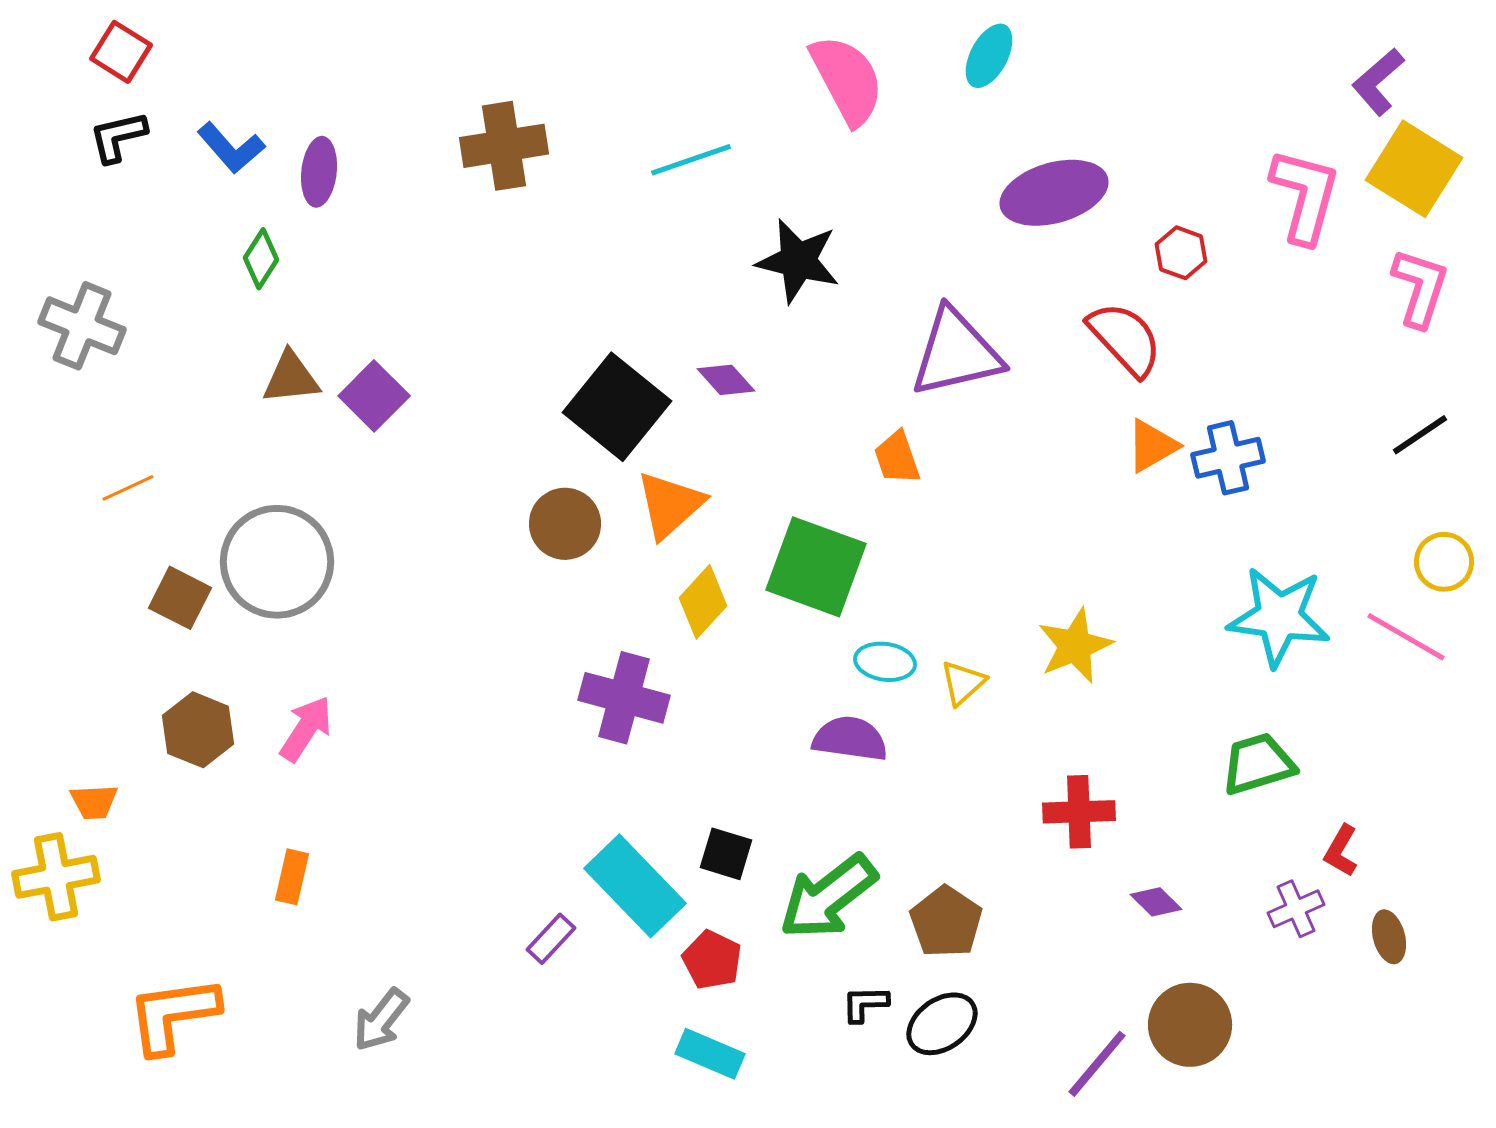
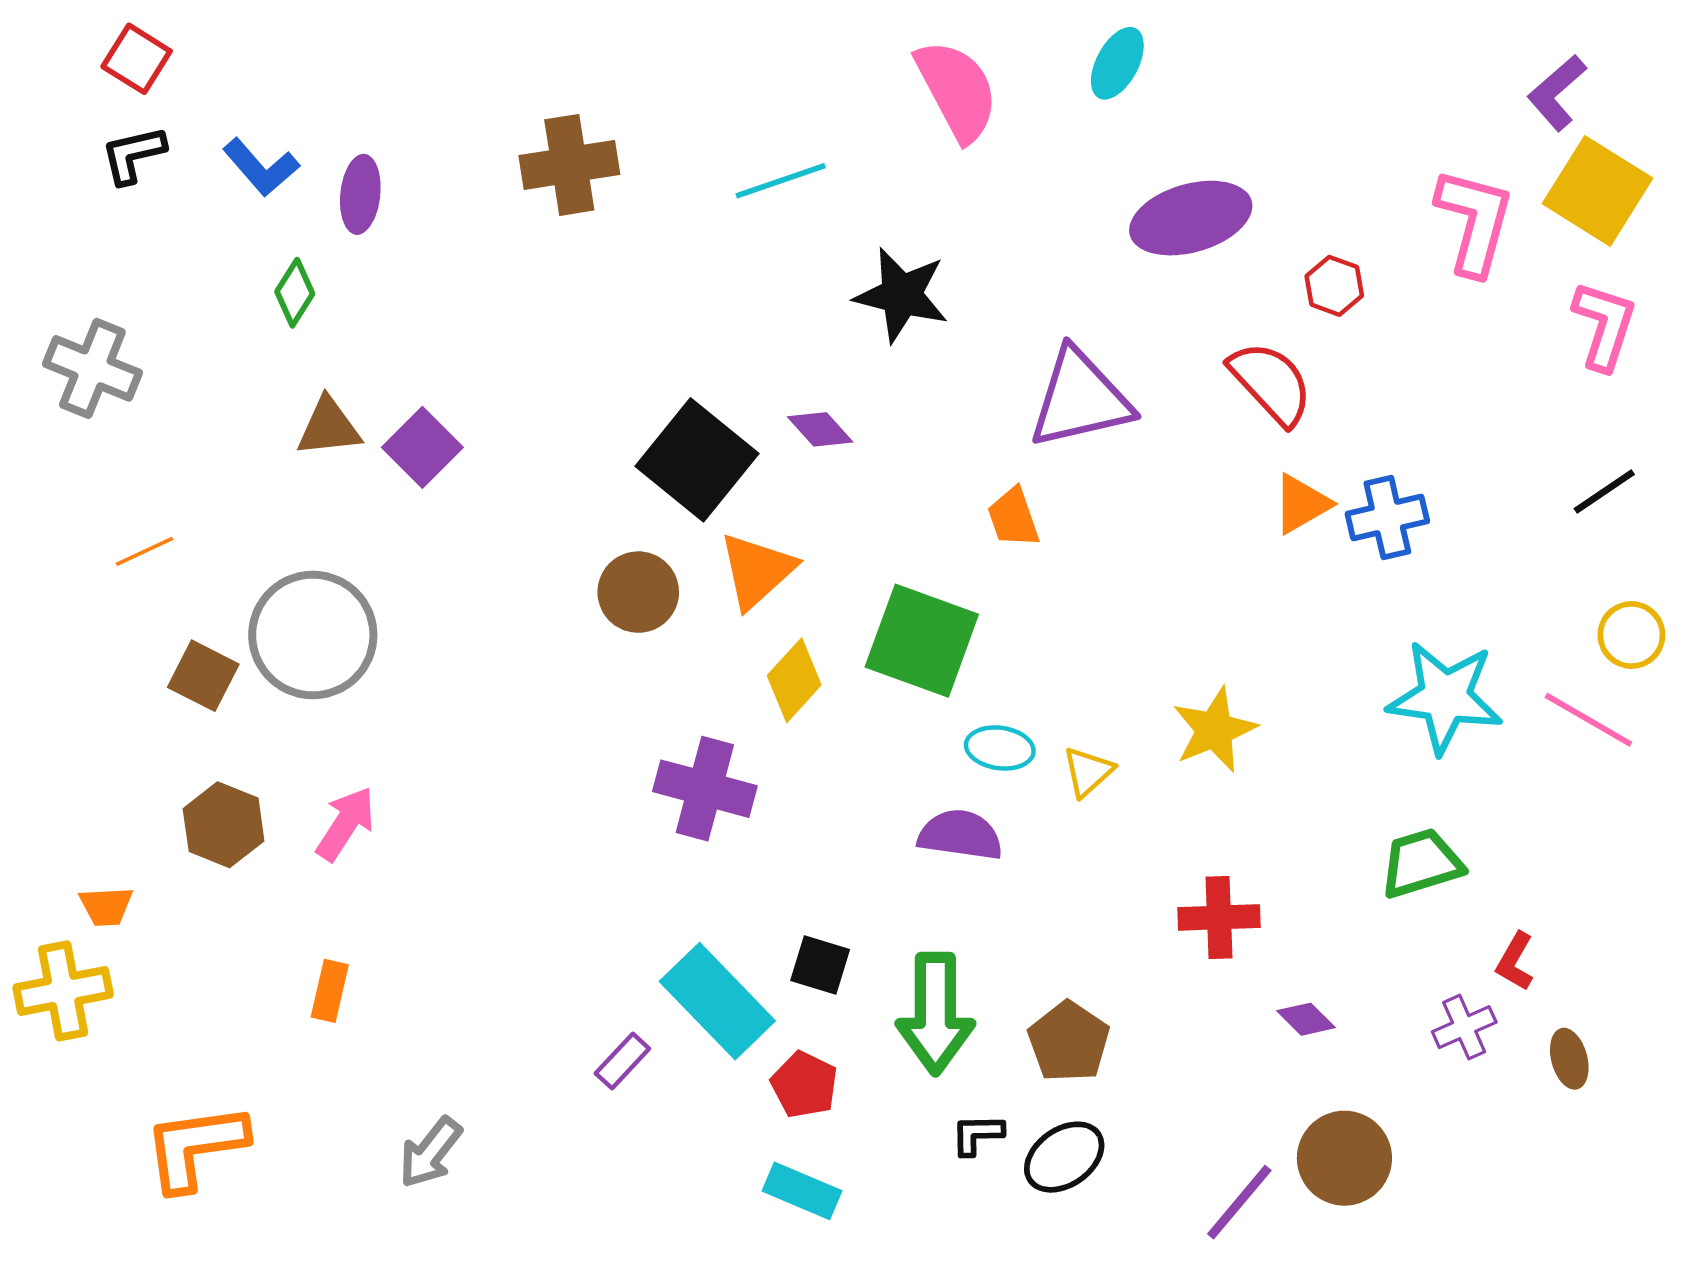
green arrow: (828, 897) -> (935, 1014), turned -52

